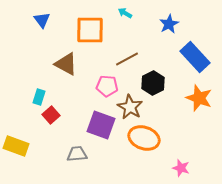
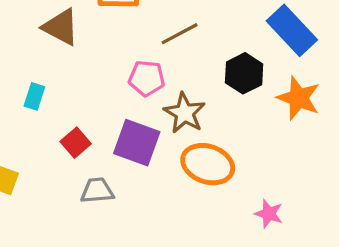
brown triangle: (66, 64) -> (61, 27), moved
black hexagon: (153, 83) -> (244, 73), moved
red square: (51, 115) -> (76, 143), moved

